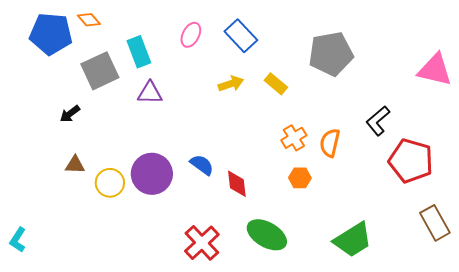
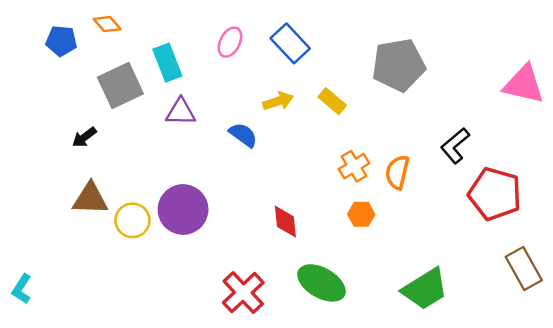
blue pentagon: (51, 34) -> (61, 41), size x0.6
brown triangle: (75, 165) -> (90, 199), size x1.5
blue semicircle: (202, 165) -> (243, 135), moved

